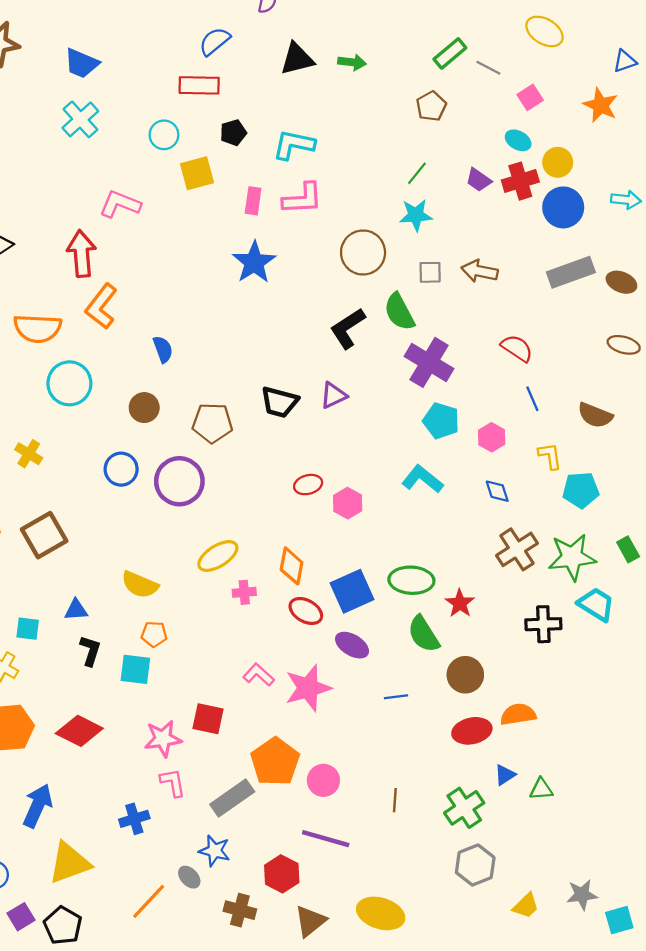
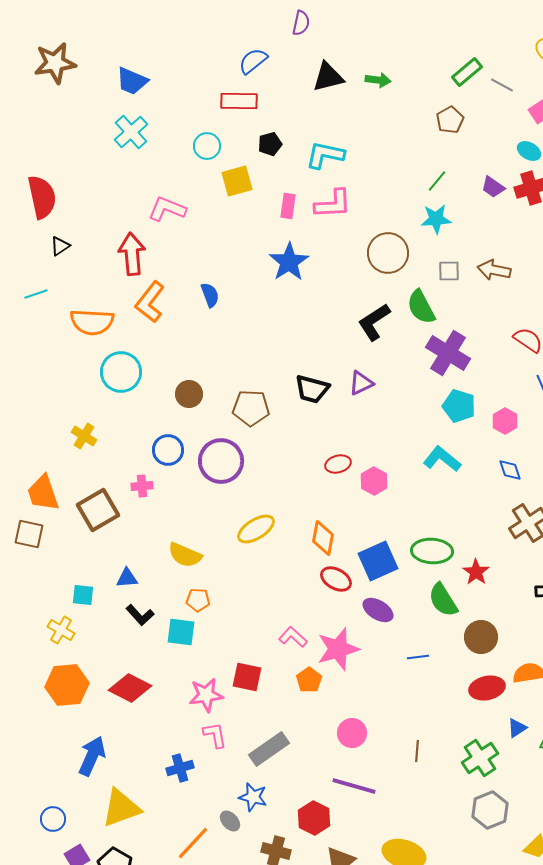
blue semicircle: (163, 349) -> (210, 295), moved
pink cross: (244, 592) -> (142, 486), moved
black L-shape: (90, 651) -> (140, 615), turned 120
orange pentagon: (275, 762) -> (309, 680), moved, size x0.6

